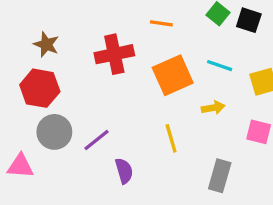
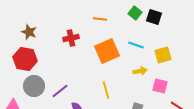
red cross: (114, 54) -> (71, 38), size x0.7
yellow arrow: (213, 108) -> (140, 71), moved

